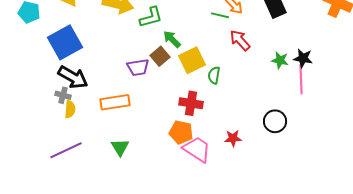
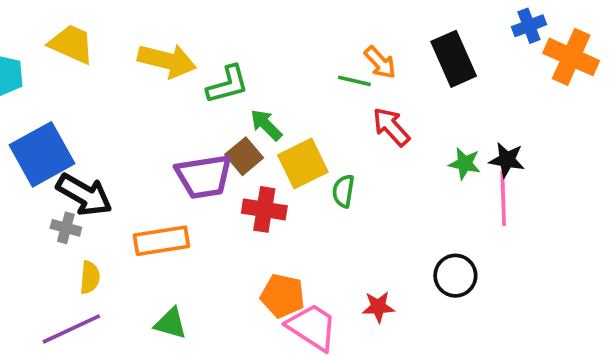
blue square: (65, 42) -> (42, 154), moved
purple trapezoid: (138, 67) -> (204, 176), size x1.4
red cross: (191, 103) -> (264, 209), moved
yellow semicircle: (70, 109) -> (90, 277), moved
green triangle: (120, 147) -> (171, 323), turned -42

